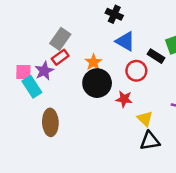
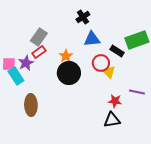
black cross: (114, 14) -> (83, 17), turned 32
blue triangle: (125, 41) -> (92, 39), turned -36
red star: (124, 99) -> (115, 101), moved
yellow triangle: (145, 119) -> (109, 72), moved

